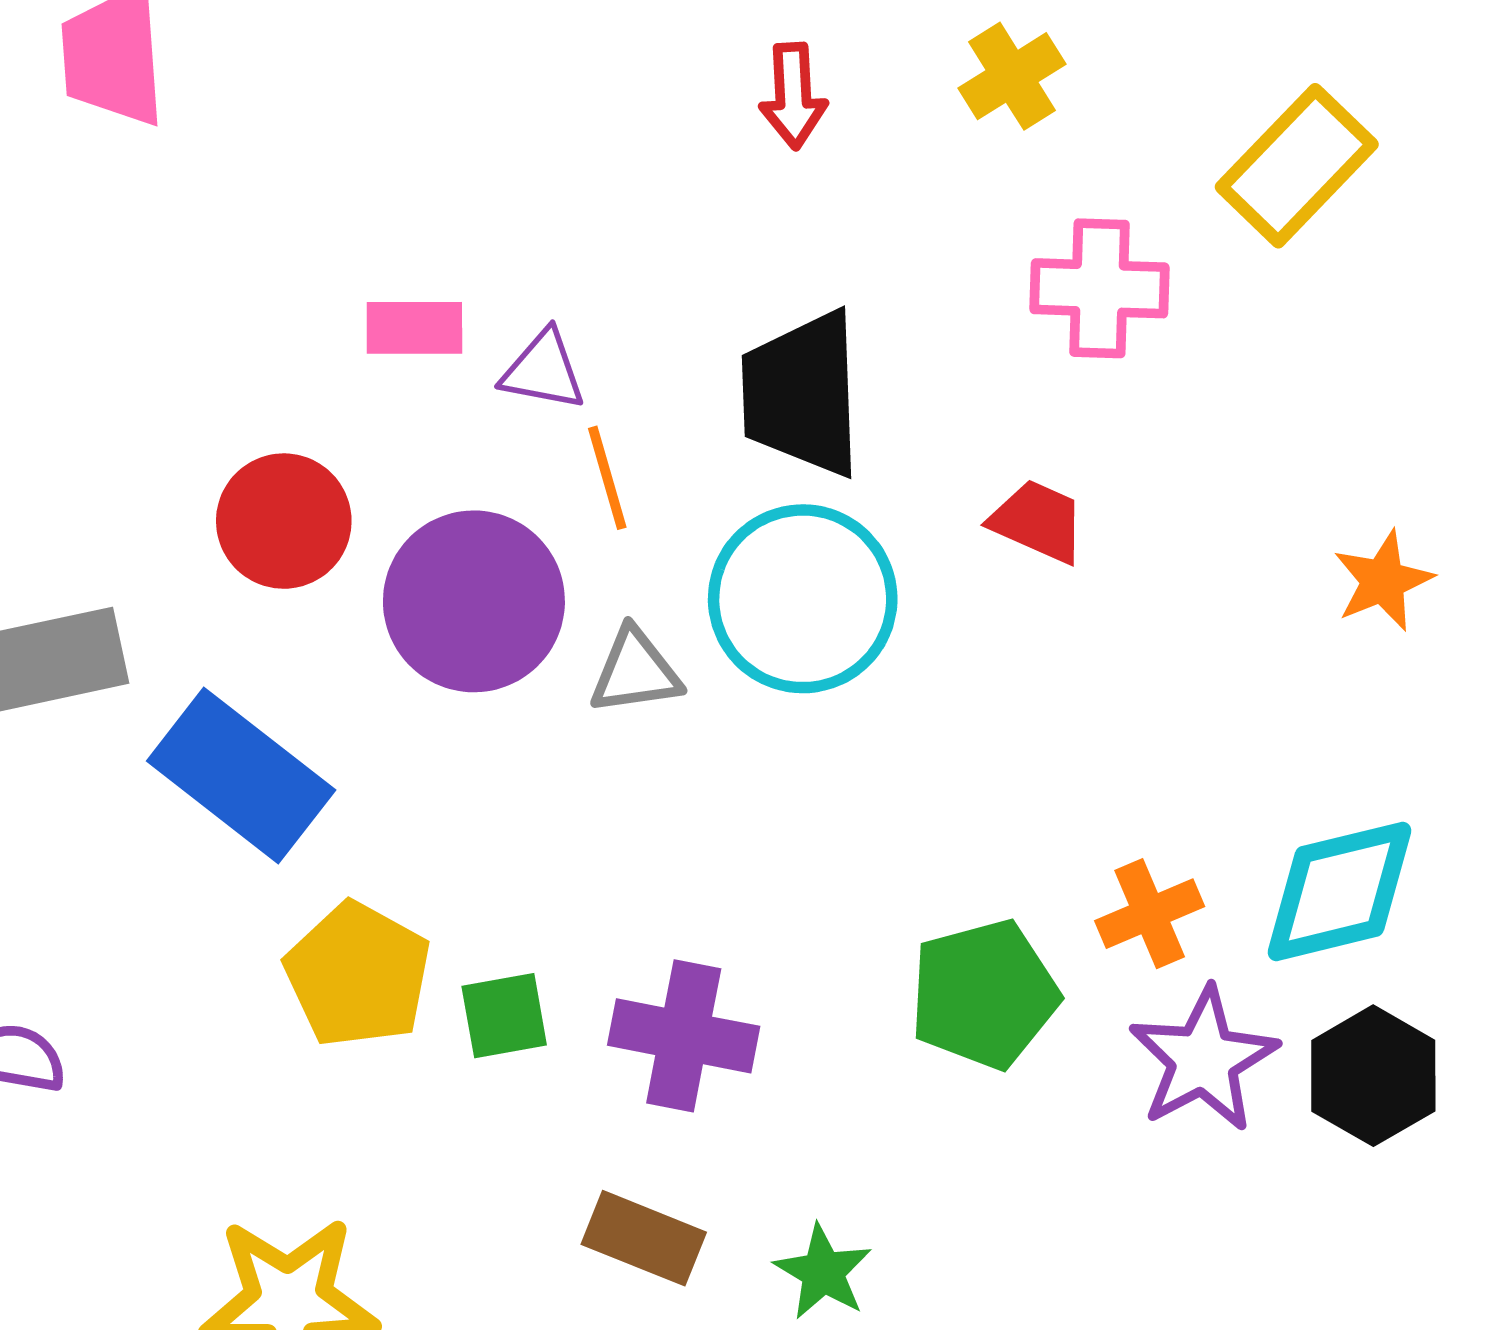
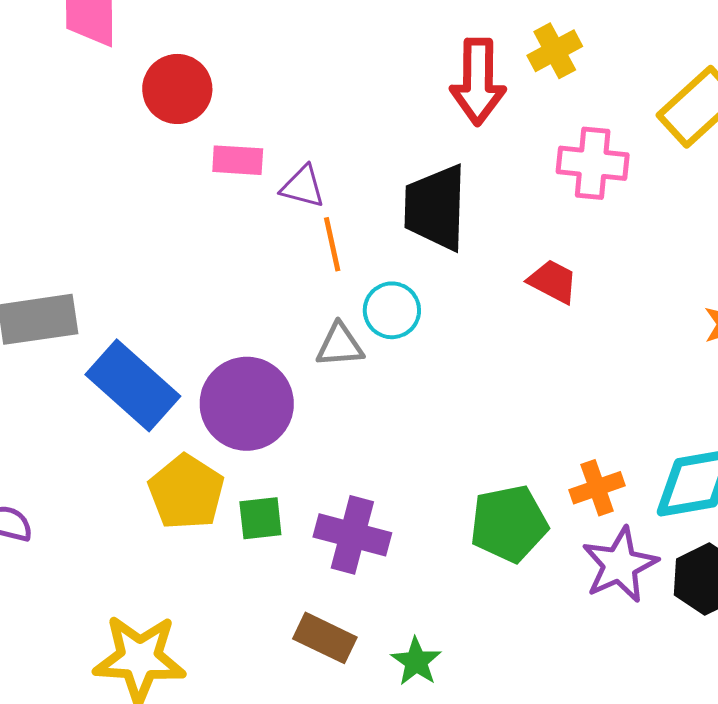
red arrow: (793, 96) -> (478, 82), moved, size x1.6
red circle: (284, 521) -> (177, 89), moved
cyan circle: (803, 599) -> (392, 310), moved, size x0.6
purple circle: (474, 601) -> (247, 404), moved

